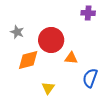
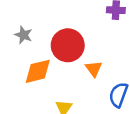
orange triangle: (71, 58) -> (94, 69), turned 48

